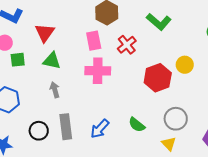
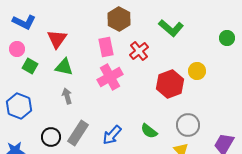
green square: (18, 60) -> (30, 66), turned 35
pink cross: (98, 71) -> (110, 77), turned -30
gray rectangle: (66, 127) -> (78, 133), turned 40

